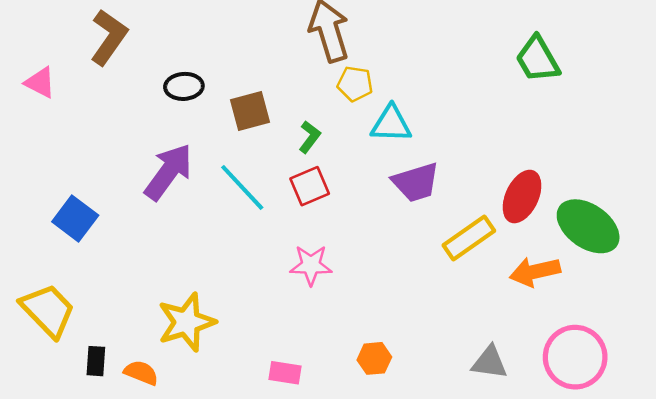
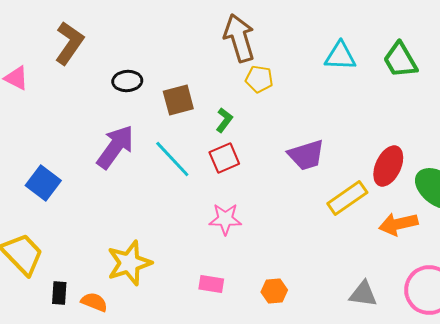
cyan triangle: (391, 124) -> (340, 56), moved
pink rectangle: (285, 373) -> (211, 284), moved

